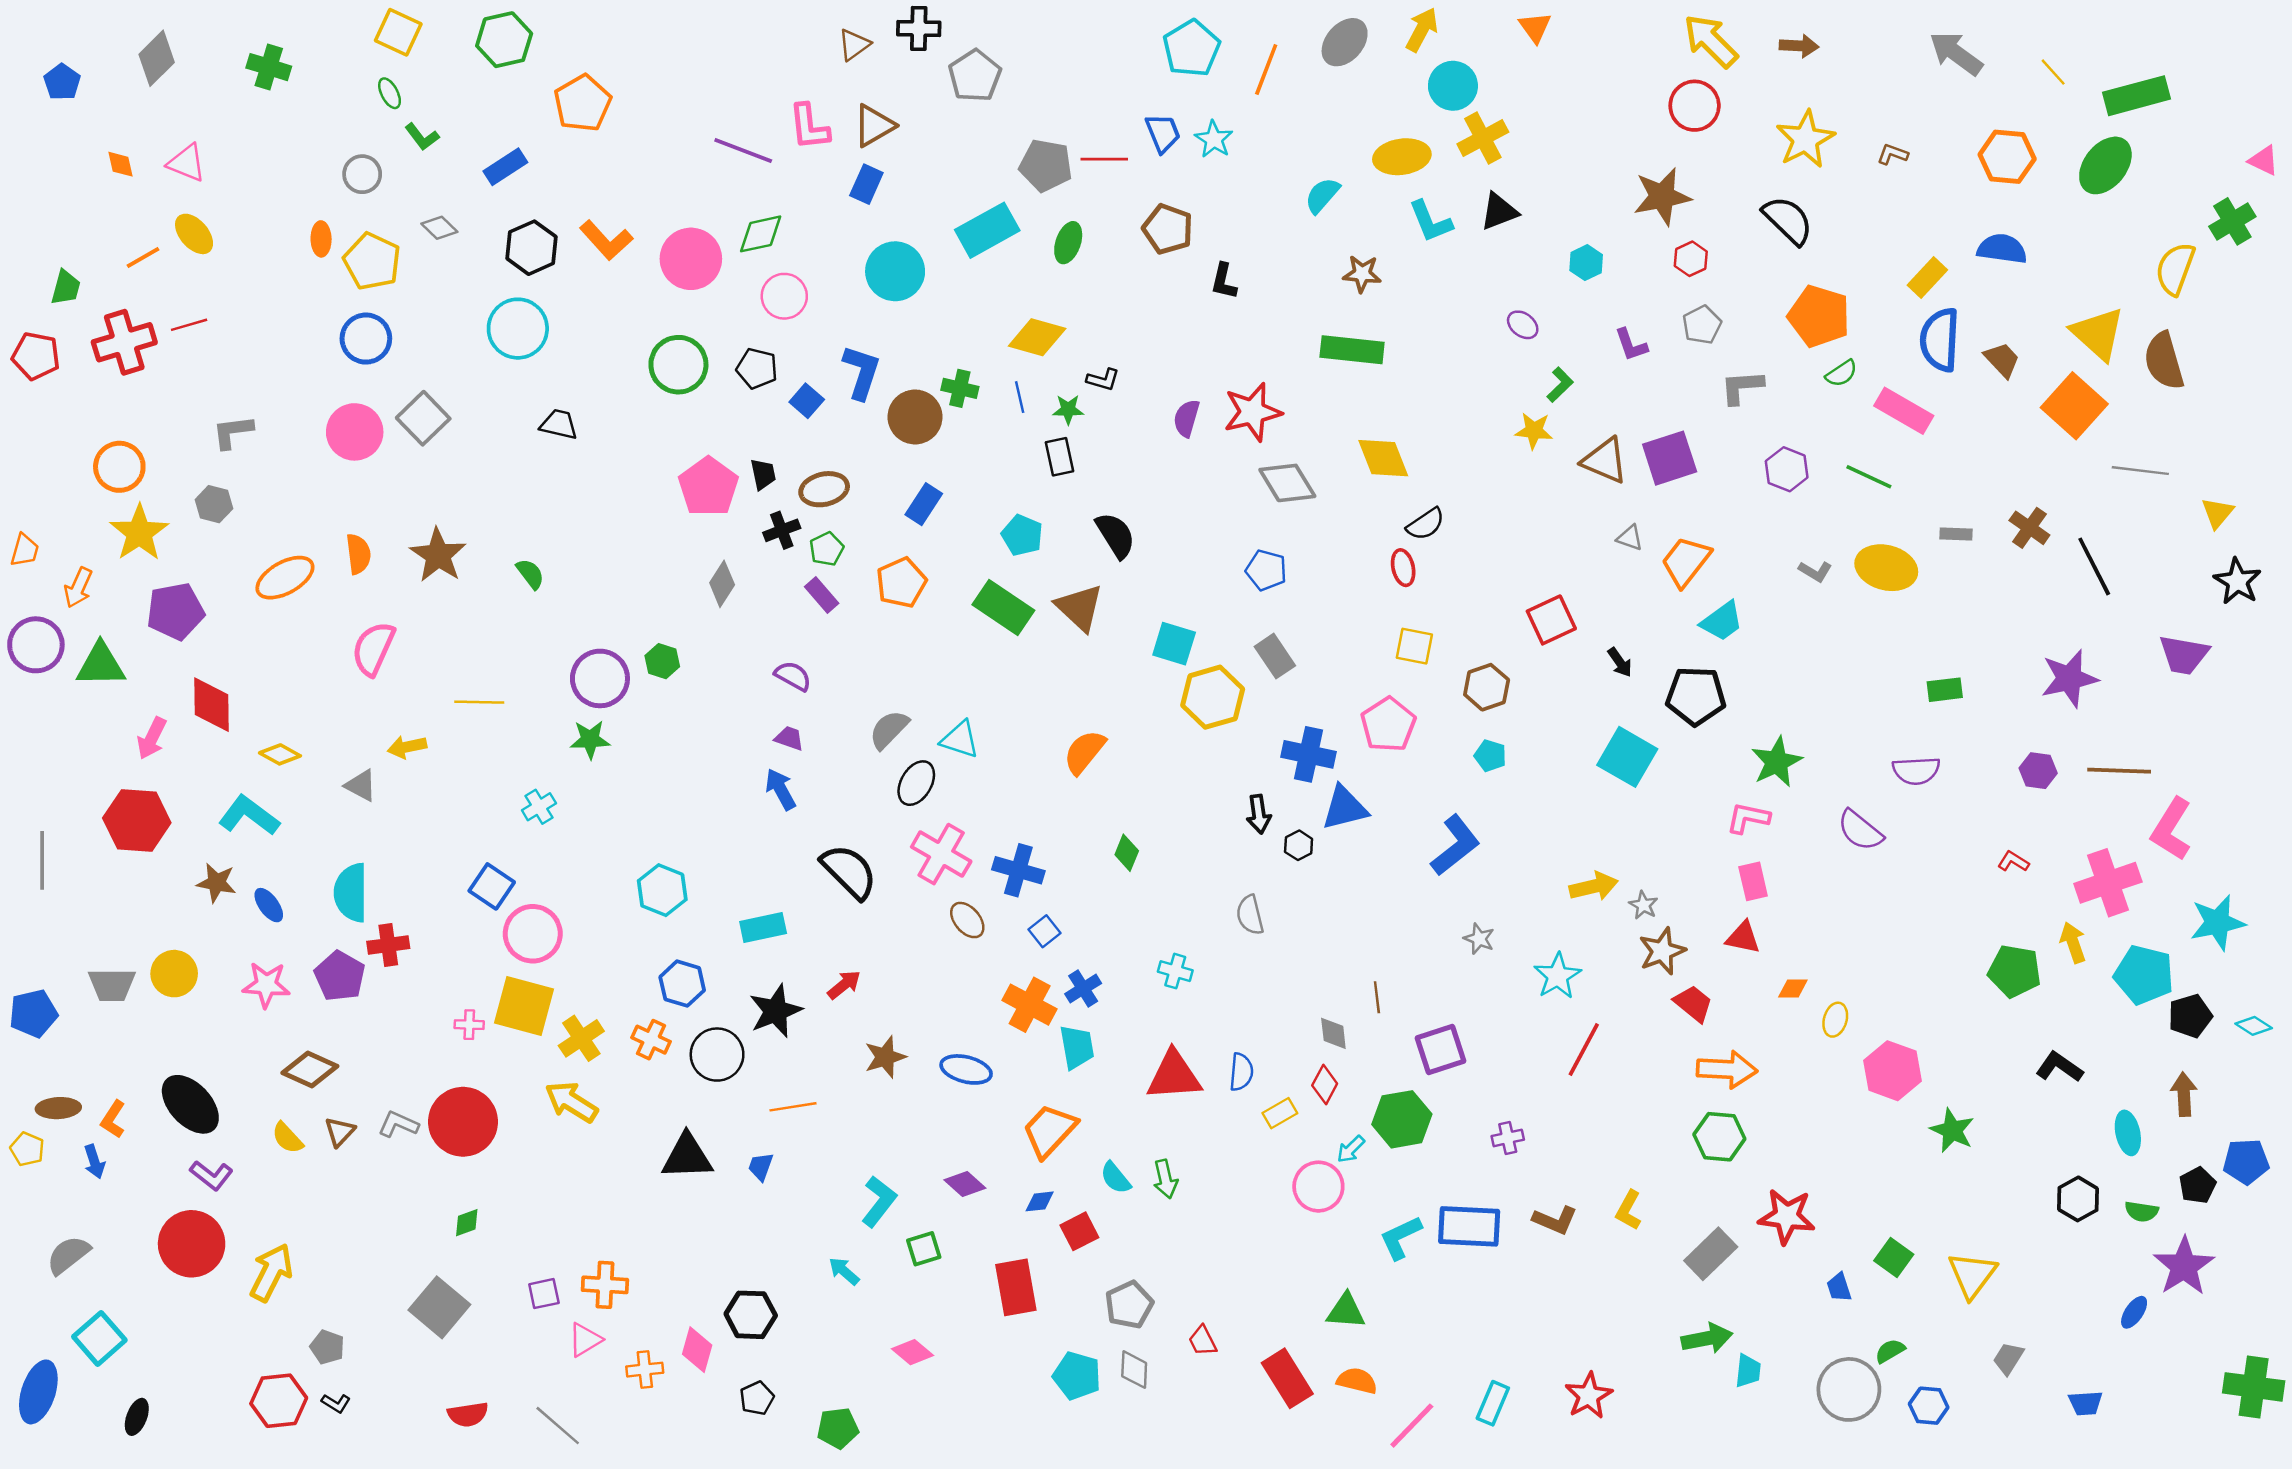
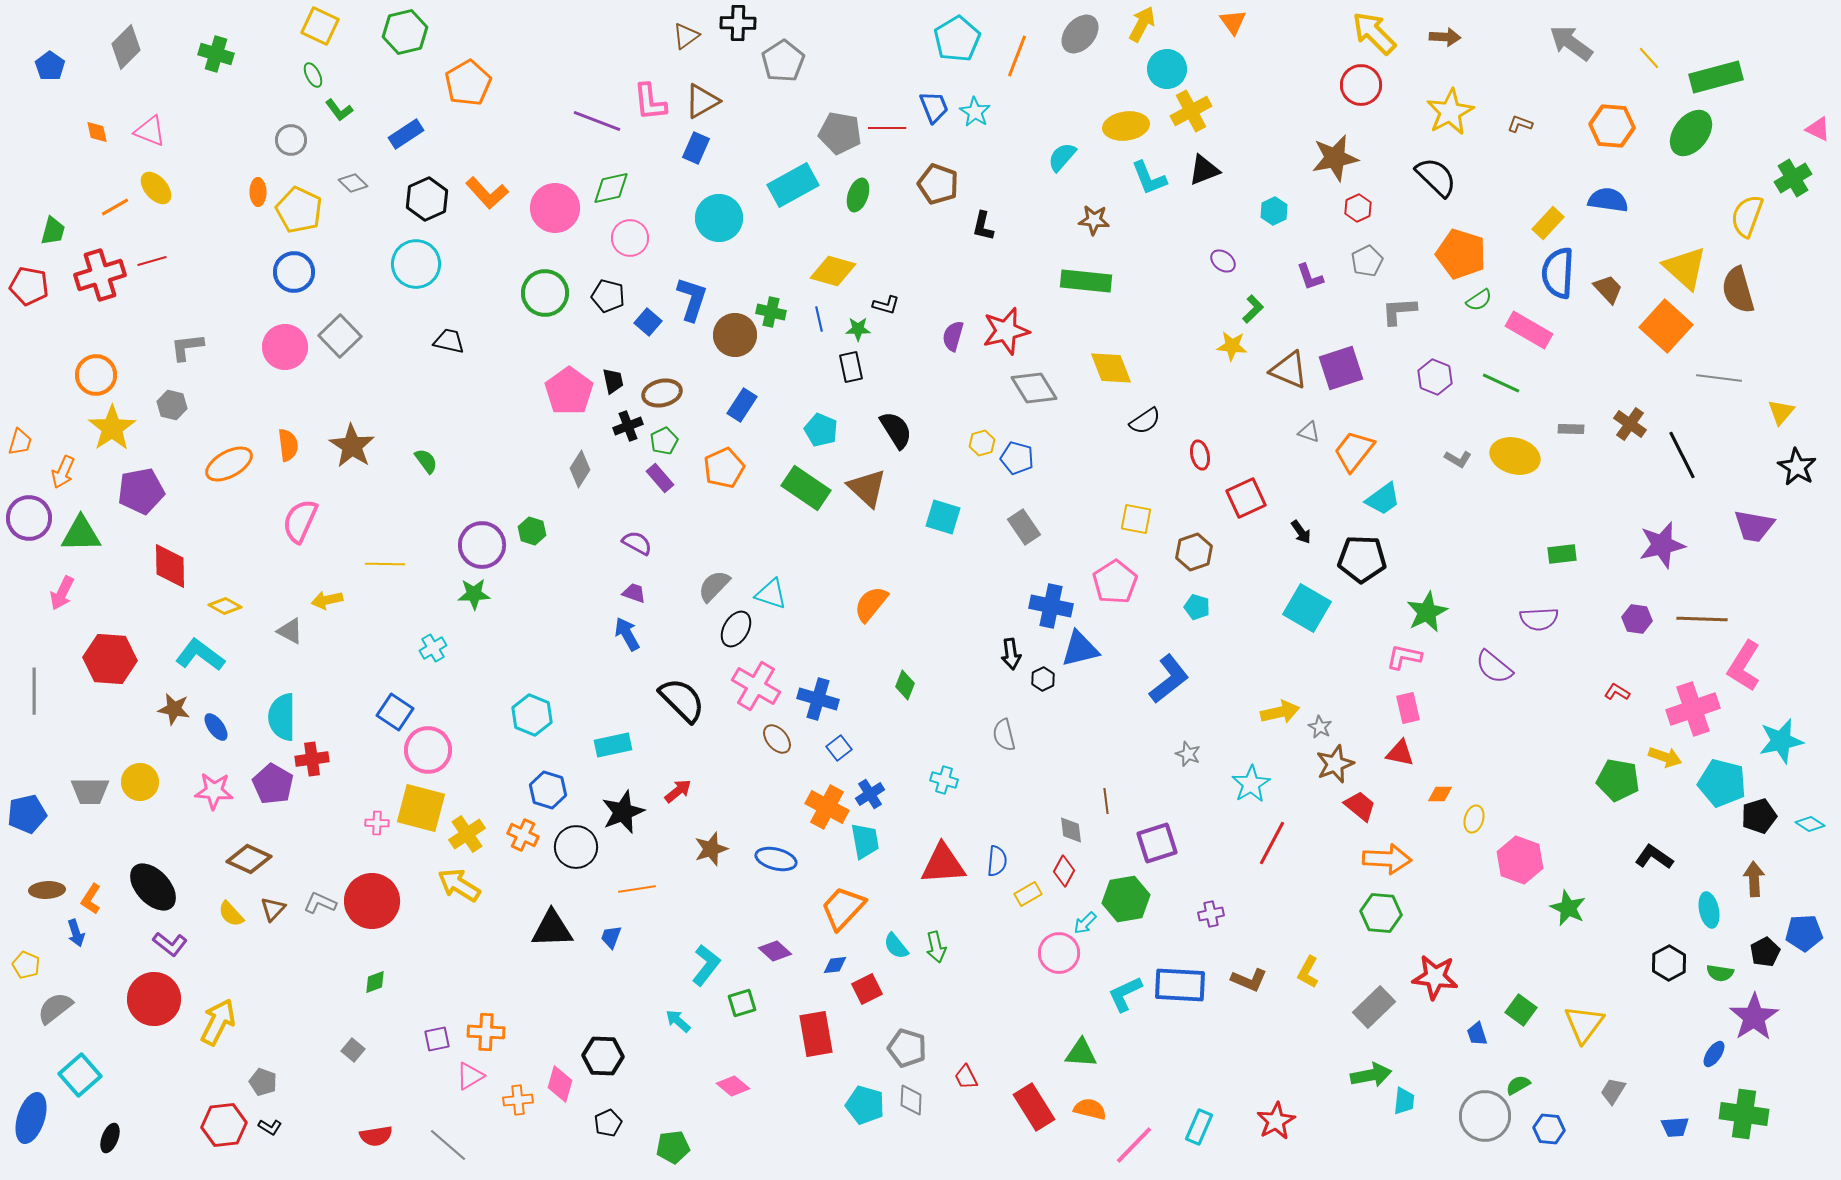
red ellipse: (1403, 568) -> (1200, 455), moved
yellow hexagon: (1213, 697) -> (982, 443), moved, size x0.5
pink arrow: (152, 738) -> (62, 593), moved
yellow arrow: (2073, 942) -> (1665, 757), turned 128
yellow pentagon: (27, 1149) -> (26, 965), moved
gray pentagon: (1129, 1305) -> (907, 1048), turned -30
gray square: (439, 1307) -> (353, 1050), size x0.5
green cross: (2254, 1387) -> (1744, 1114), moved

